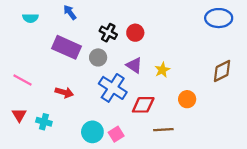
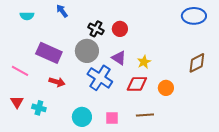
purple rectangle: (67, 47) -> (49, 53), moved
gray circle: (98, 57) -> (87, 51), size x1.5
red diamond: (143, 105) -> (137, 84), moved
pink square: (116, 134) -> (112, 118), moved, turned 32

